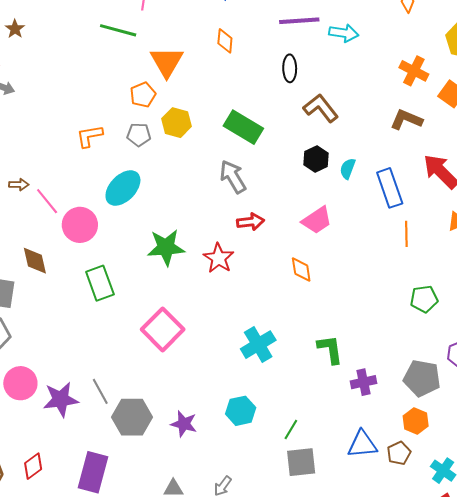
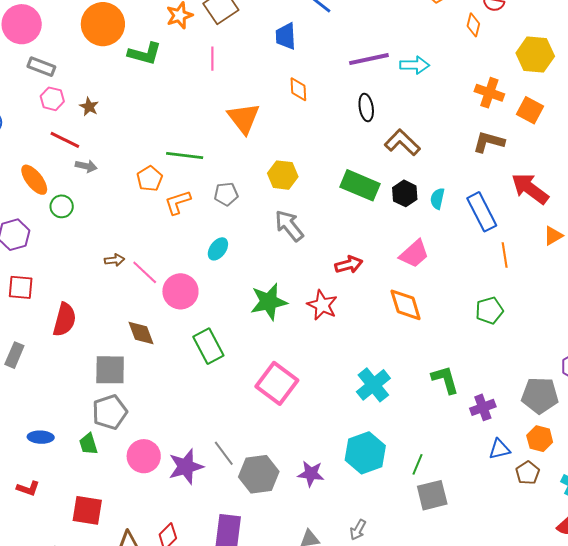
green line: (118, 30) -> (185, 155), moved
orange pentagon: (143, 95) -> (150, 179), moved
yellow hexagon: (177, 123) -> (283, 175), moved
green rectangle: (243, 127) -> (360, 185), moved
gray arrow: (233, 177) -> (289, 226), moved
cyan ellipse: (123, 188) -> (218, 249), size x0.6
orange diamond: (301, 270) -> (406, 305), size x1.4
green pentagon: (424, 299) -> (489, 311), moved
cyan hexagon: (241, 411) -> (365, 453), size x1.4
blue triangle: (362, 444) -> (499, 449), moved, size x0.7

